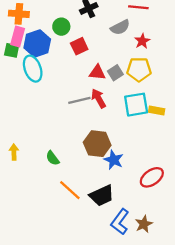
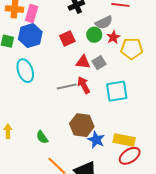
green circle: (61, 27) -> (94, 35), moved
pink rectangle: (18, 36) -> (32, 13), moved
red star: (142, 41) -> (113, 37), moved
cyan ellipse: (33, 69) -> (25, 71), moved
yellow pentagon: (139, 69) -> (132, 49), moved
yellow rectangle: (157, 110) -> (124, 140), moved, size x1.5

